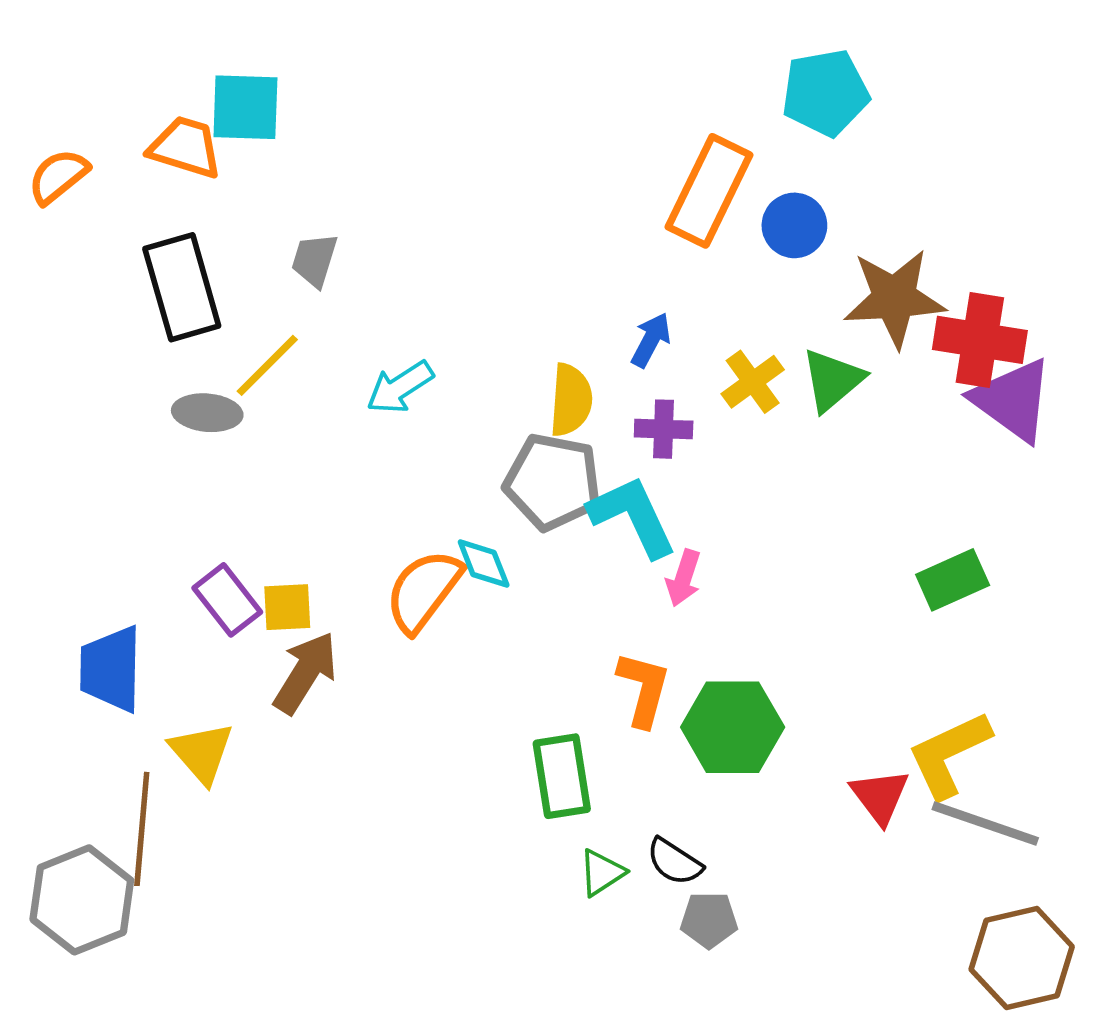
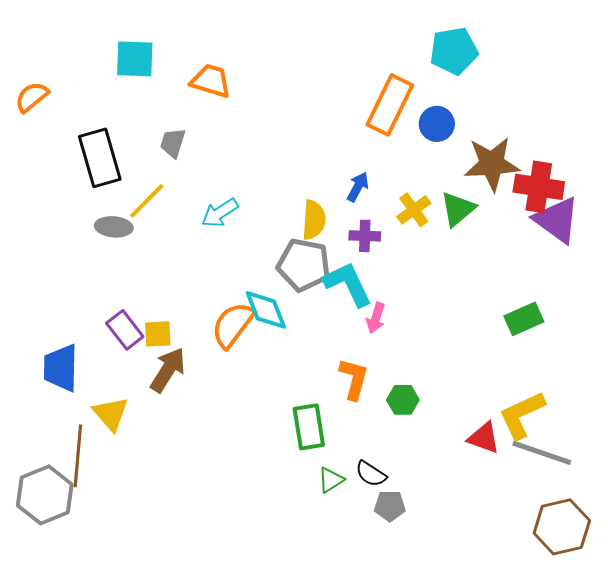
orange trapezoid: (185, 147) -> (211, 81), moved
cyan diamond: (484, 564) -> (266, 310), size x1.4
green hexagon: (733, 727) -> (403, 400), size x0.6
red triangle: (880, 796) -> (484, 438), turned -33

